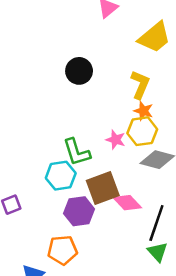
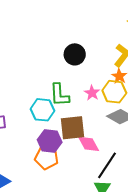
black circle: (79, 71) -> (75, 54), moved
orange pentagon: (62, 250) -> (47, 158), moved

